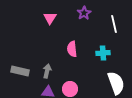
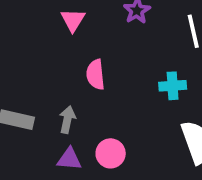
pink semicircle: (72, 49) -> (96, 74), moved

